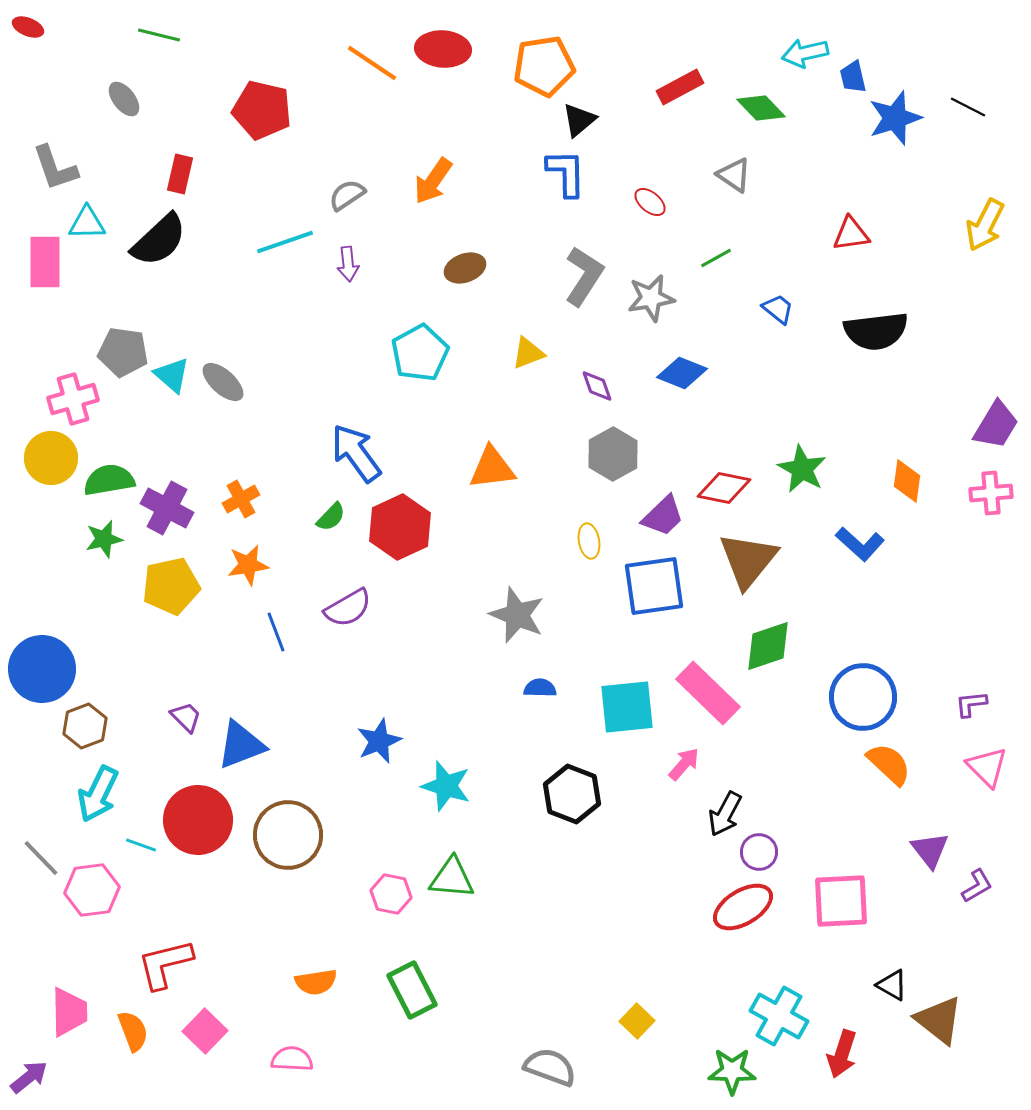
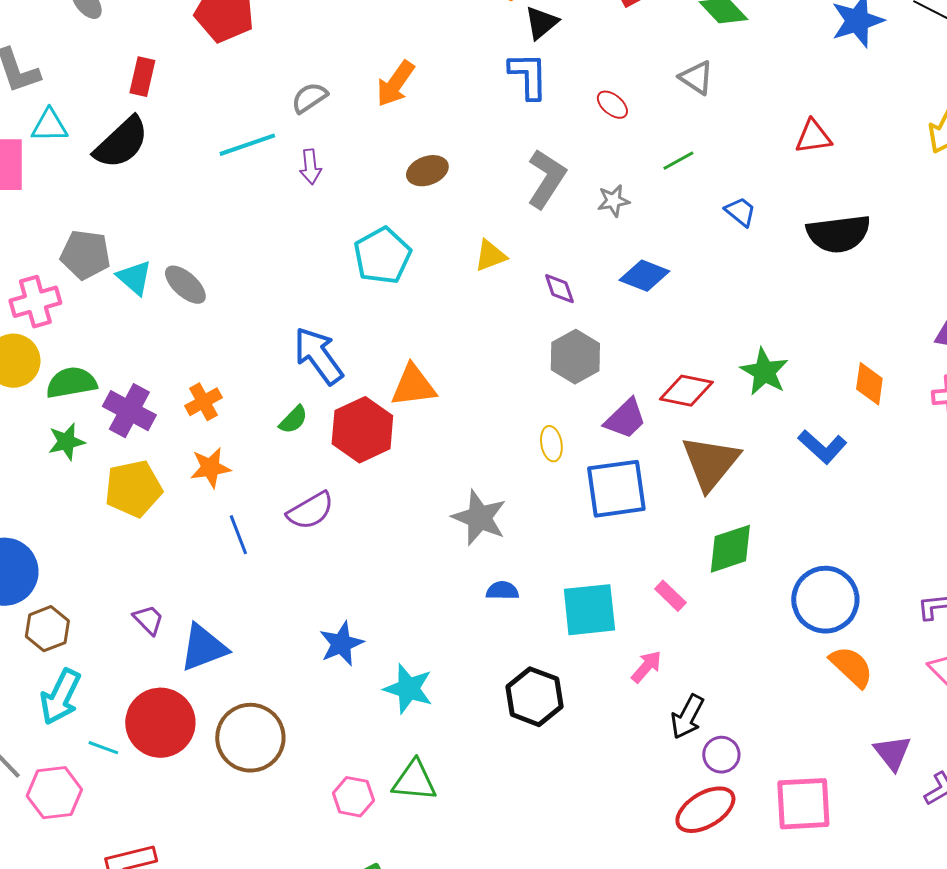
gray star: (651, 298) -> (613, 201), size x0.7
orange triangle: (492, 468) -> (413, 386), moved
pink rectangle: (708, 693) -> (670, 596), size x0.5

